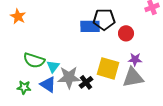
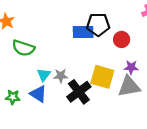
green semicircle: (34, 60) -> (23, 48), moved
gray star: (69, 77) -> (61, 76), moved, size x0.6
black cross: (86, 82) -> (79, 92), size x1.6

